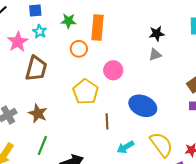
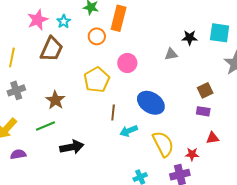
cyan star: (40, 31) -> (64, 21), moved
black star: (157, 34) -> (190, 38), moved
brown star: (38, 113) -> (55, 100), moved
green line: (42, 145) -> (45, 126), turned 36
cyan arrow: (125, 147) -> (129, 131), moved

